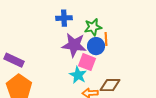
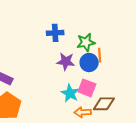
purple star: (74, 45) -> (66, 61), size x0.7
pink square: (87, 62) -> (87, 88), moved

